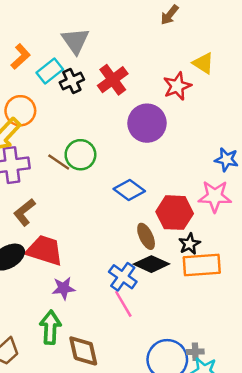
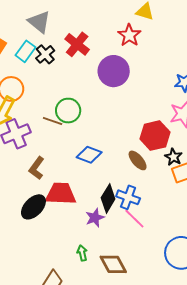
blue diamond: (129, 190) -> (89, 155), moved
black diamond: (151, 264) -> (108, 198), moved, turned -68
purple star: (64, 288) -> (95, 218), moved
green arrow: (50, 327) -> (82, 253), size x0.6

